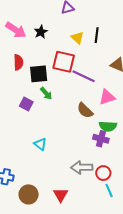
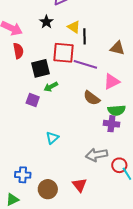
black star: (41, 32) -> (46, 22), moved
black line: (97, 35) -> (84, 36), moved
red semicircle: (18, 62) -> (18, 51), moved
green arrow: (46, 94) -> (51, 87), turned 112
cyan triangle: (40, 144) -> (52, 138), turned 48
red circle: (103, 173) -> (119, 165), moved

